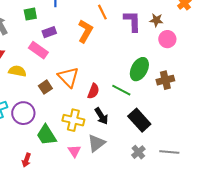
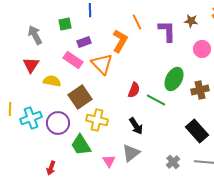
brown star: (156, 20) -> (191, 21), moved
orange triangle: (68, 77) -> (102, 64), moved
brown square: (45, 87) -> (80, 97), size x1.6
red semicircle: (93, 91) -> (134, 90), moved
yellow cross: (73, 120) -> (97, 120), moved
black rectangle: (139, 120) -> (197, 131), moved
red arrow: (26, 160) -> (51, 168), moved

